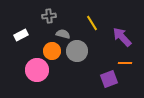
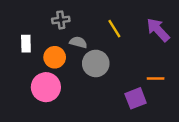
white rectangle: (21, 35) -> (26, 44), turned -64
purple arrow: (122, 37) -> (158, 30), moved
orange circle: (52, 51) -> (55, 57), moved

